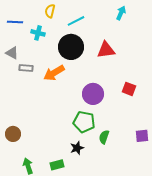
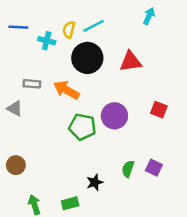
yellow semicircle: (50, 11) -> (69, 30), moved
gray triangle: (12, 53) -> (15, 108), moved
orange arrow: (54, 73) -> (66, 90), turned 60
green pentagon: (84, 122) -> (82, 127), moved
purple square: (142, 136) -> (154, 168), moved, turned 32

